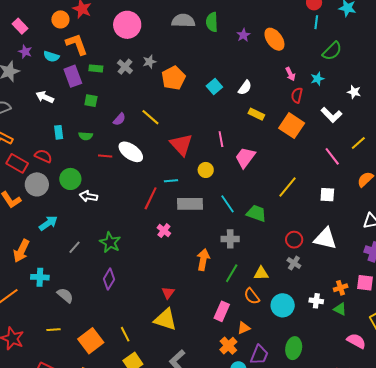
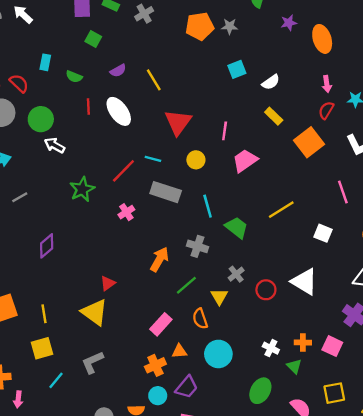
gray star: (149, 62) -> (230, 26), moved
orange pentagon: (173, 78) -> (200, 26), moved
white arrow: (45, 97) -> (23, 14), moved
red line: (105, 156) -> (88, 106), turned 64
red circle: (294, 240) -> (266, 290), moved
green star: (110, 242) -> (82, 189), moved
gray cross: (294, 263) -> (236, 274), moved
yellow triangle: (261, 273) -> (219, 297), turned 42
cyan circle: (283, 305) -> (218, 354), moved
green ellipse: (294, 348) -> (260, 391), moved

